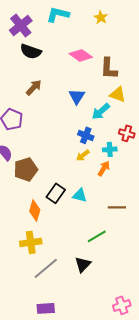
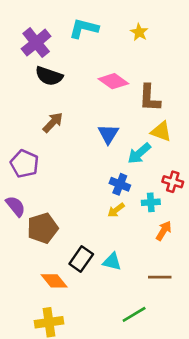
orange arrow: (104, 168) -> (164, 231), moved
orange diamond: (35, 210) -> (54, 281), turned -55

